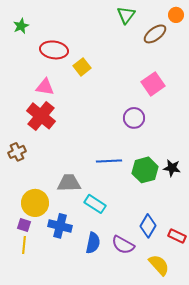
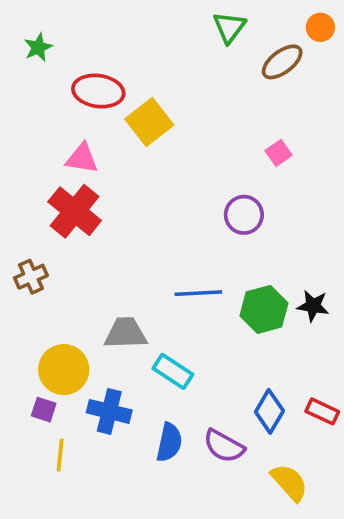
yellow square: (82, 67) -> (149, 122), size x1.4
pink square: (153, 84) -> (278, 153), size x0.6
red rectangle: (177, 236) -> (322, 411), moved
yellow line: (24, 245) -> (60, 455), moved

